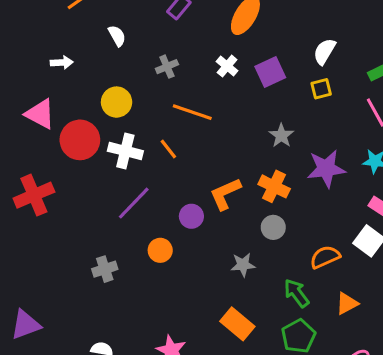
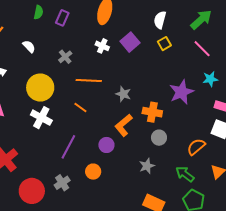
yellow circle: (117, 102) -> (40, 88), size x1.4
gray star: (281, 136) -> (123, 94), moved
red circle: (80, 140) -> (32, 191), moved
white cross: (125, 151) -> (41, 118), moved, turned 30
gray cross: (105, 269) -> (62, 183), moved

